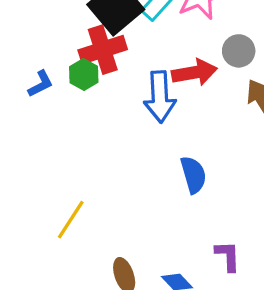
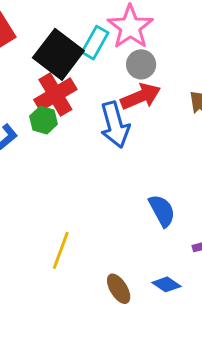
gray circle: (239, 51) -> (141, 64), moved
blue semicircle: (193, 175) -> (162, 211), moved

